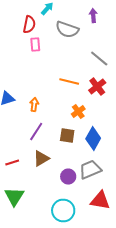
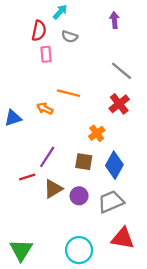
gray semicircle: (67, 30) -> (70, 37), moved, size x0.6
orange line: (69, 82) -> (68, 93), moved
orange arrow: (34, 104) -> (45, 109), moved, turned -72
red line: (12, 162) -> (27, 177), moved
purple circle: (68, 176) -> (79, 196), moved
green triangle: (14, 196) -> (21, 250), moved

